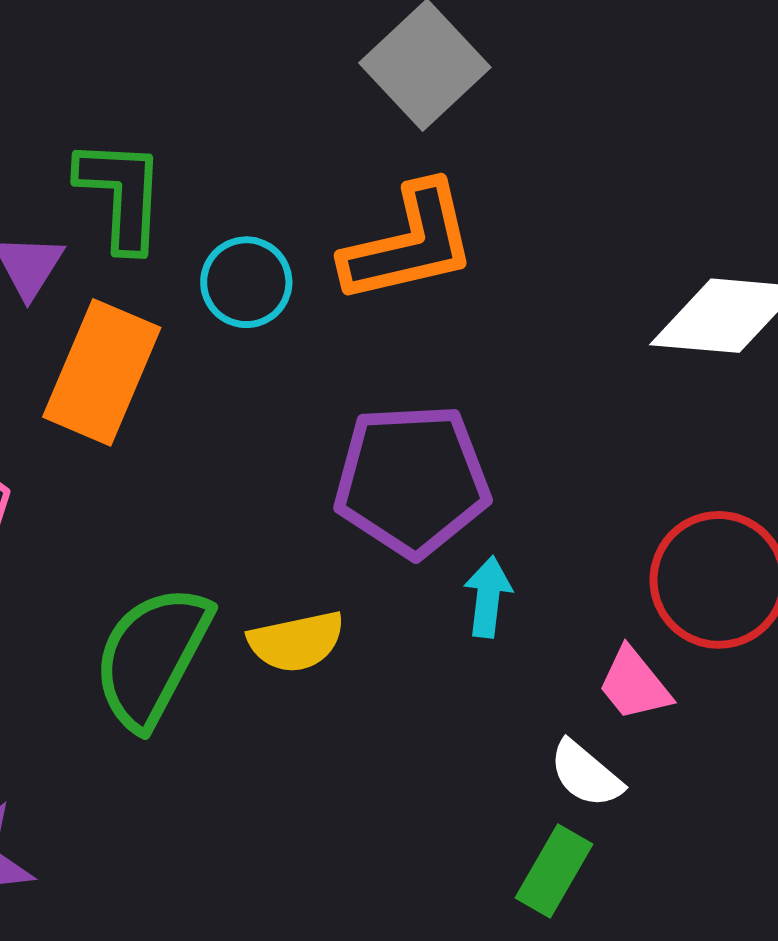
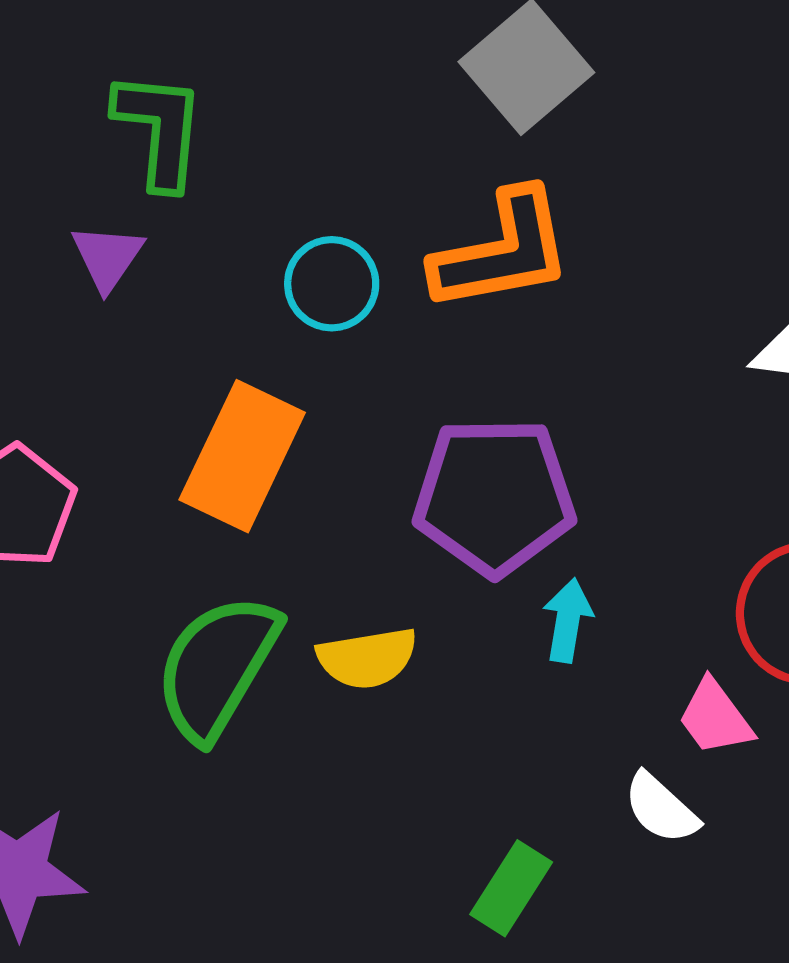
green L-shape: (121, 194) -> (159, 130), moved
orange rectangle: (102, 372) -> (242, 456), moved
green rectangle: (554, 871) -> (511, 888), moved

